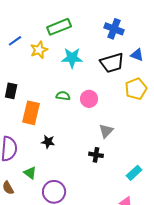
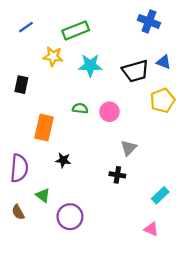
blue cross: (114, 29) -> (149, 21), moved
blue line: (15, 41) -> (26, 27), moved
yellow star: (39, 50) -> (53, 56), turned 30
black rectangle: (11, 91) -> (21, 85), moved

